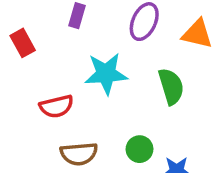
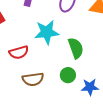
green semicircle: (171, 86) -> (76, 48), moved

